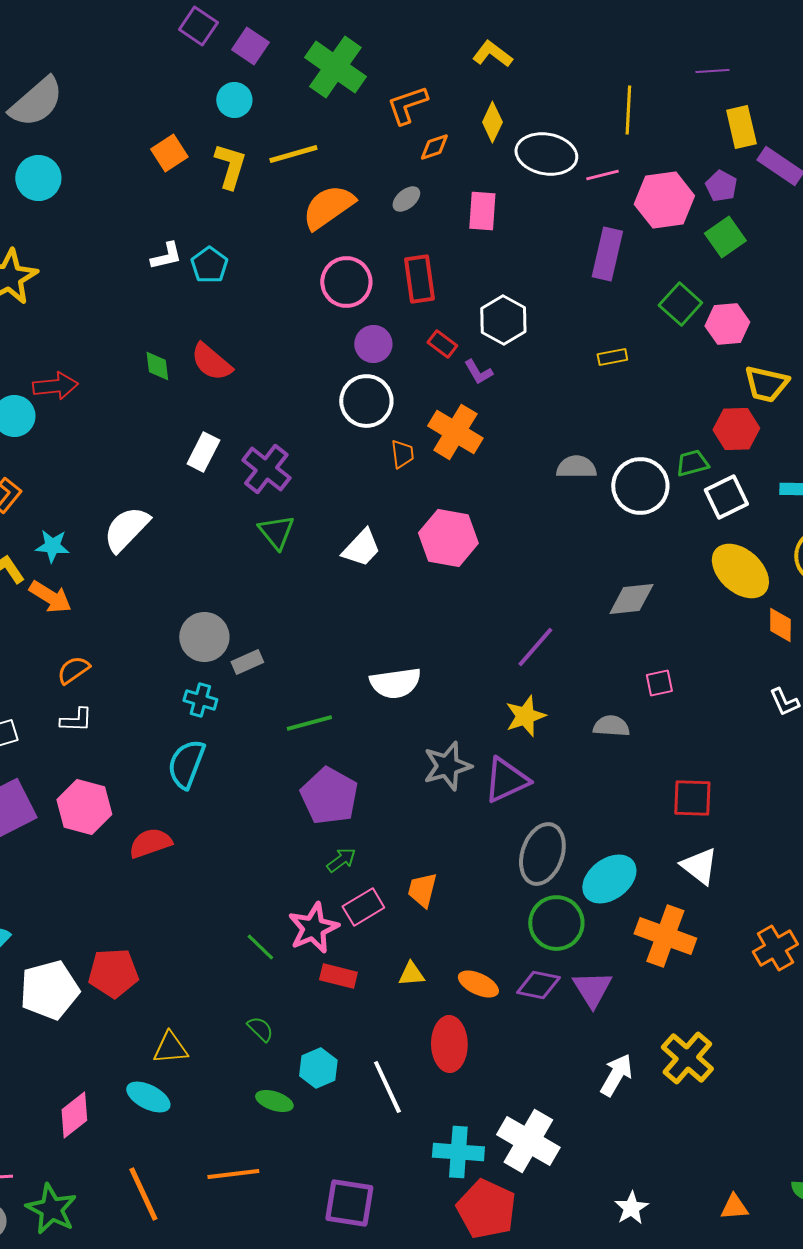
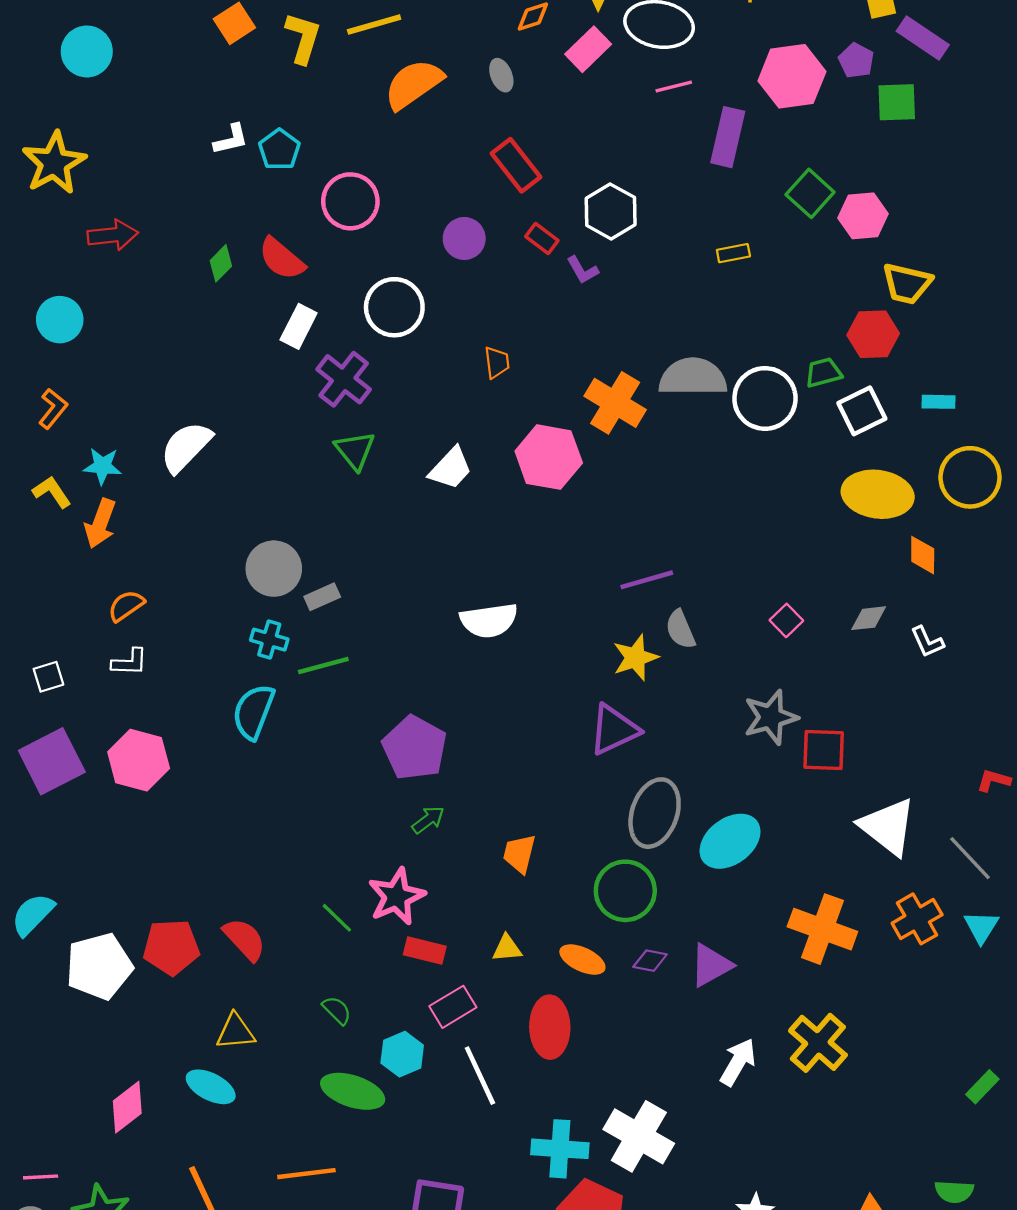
pink line: (602, 175) -> (674, 86), moved
gray ellipse: (406, 199) -> (501, 75), turned -72
pink rectangle: (482, 211) -> (588, 49), moved, turned 42
green square: (725, 237) -> (897, 102), moved, turned 33
red rectangle: (419, 279) -> (516, 165), turned -30
pink circle: (346, 282) -> (350, 201), moved
green diamond: (157, 366) -> (221, 263), turned 52
red arrow: (55, 386) -> (113, 235), moved
white circle: (366, 401) -> (394, 307), moved
orange cross: (455, 432) -> (615, 403), moved
white rectangle: (203, 452) -> (299, 326), moved
gray semicircle: (576, 467) -> (693, 377), size x1.5
yellow ellipse: (740, 571) -> (878, 494), turned -34
orange arrow: (50, 597) -> (100, 524), turned 78
gray diamond: (631, 599) -> (869, 618), moved, size x0.7
purple line: (535, 647) -> (647, 580), turned 33
pink square: (659, 683) -> (786, 620), turned -32
green line: (309, 723) -> (323, 665), moved
gray semicircle: (611, 726) -> (680, 629), moved, turned -117
gray star: (447, 766) -> (771, 717), moved
red semicircle: (150, 843) -> (244, 939), moved, turned 66
white triangle: (699, 866) -> (888, 827), moved, size x1.4
pink rectangle: (363, 907) -> (453, 1007), moved
green circle: (556, 923) -> (625, 891), moved
orange cross: (665, 936) -> (822, 929), moved
purple diamond: (538, 985) -> (650, 961), size x0.7
purple triangle: (592, 989) -> (711, 965), turned 33
green ellipse: (274, 1101) -> (353, 1091), size x1.5

